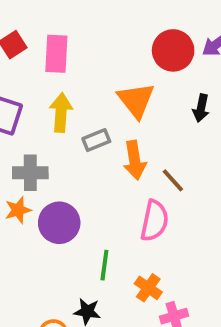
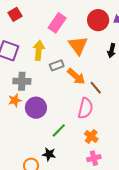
pink rectangle: (56, 54) -> (57, 23), moved, turned 30
orange arrow: (135, 160) -> (76, 76), turned -42
green line: (104, 265) -> (59, 130), turned 35
orange cross: (148, 288) -> (91, 136), moved

